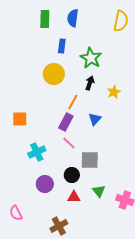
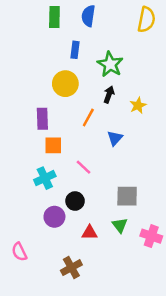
orange square: (20, 119) -> (53, 145), moved
purple rectangle: (66, 122) -> (42, 119), moved, turned -30
gray square: (90, 160) -> (127, 196), moved
black circle: (72, 175) -> (75, 201), moved

